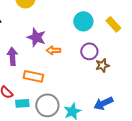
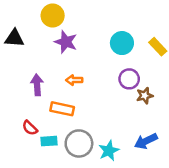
purple star: (36, 37) -> (66, 42), moved
orange arrow: (53, 50) -> (74, 80), moved

